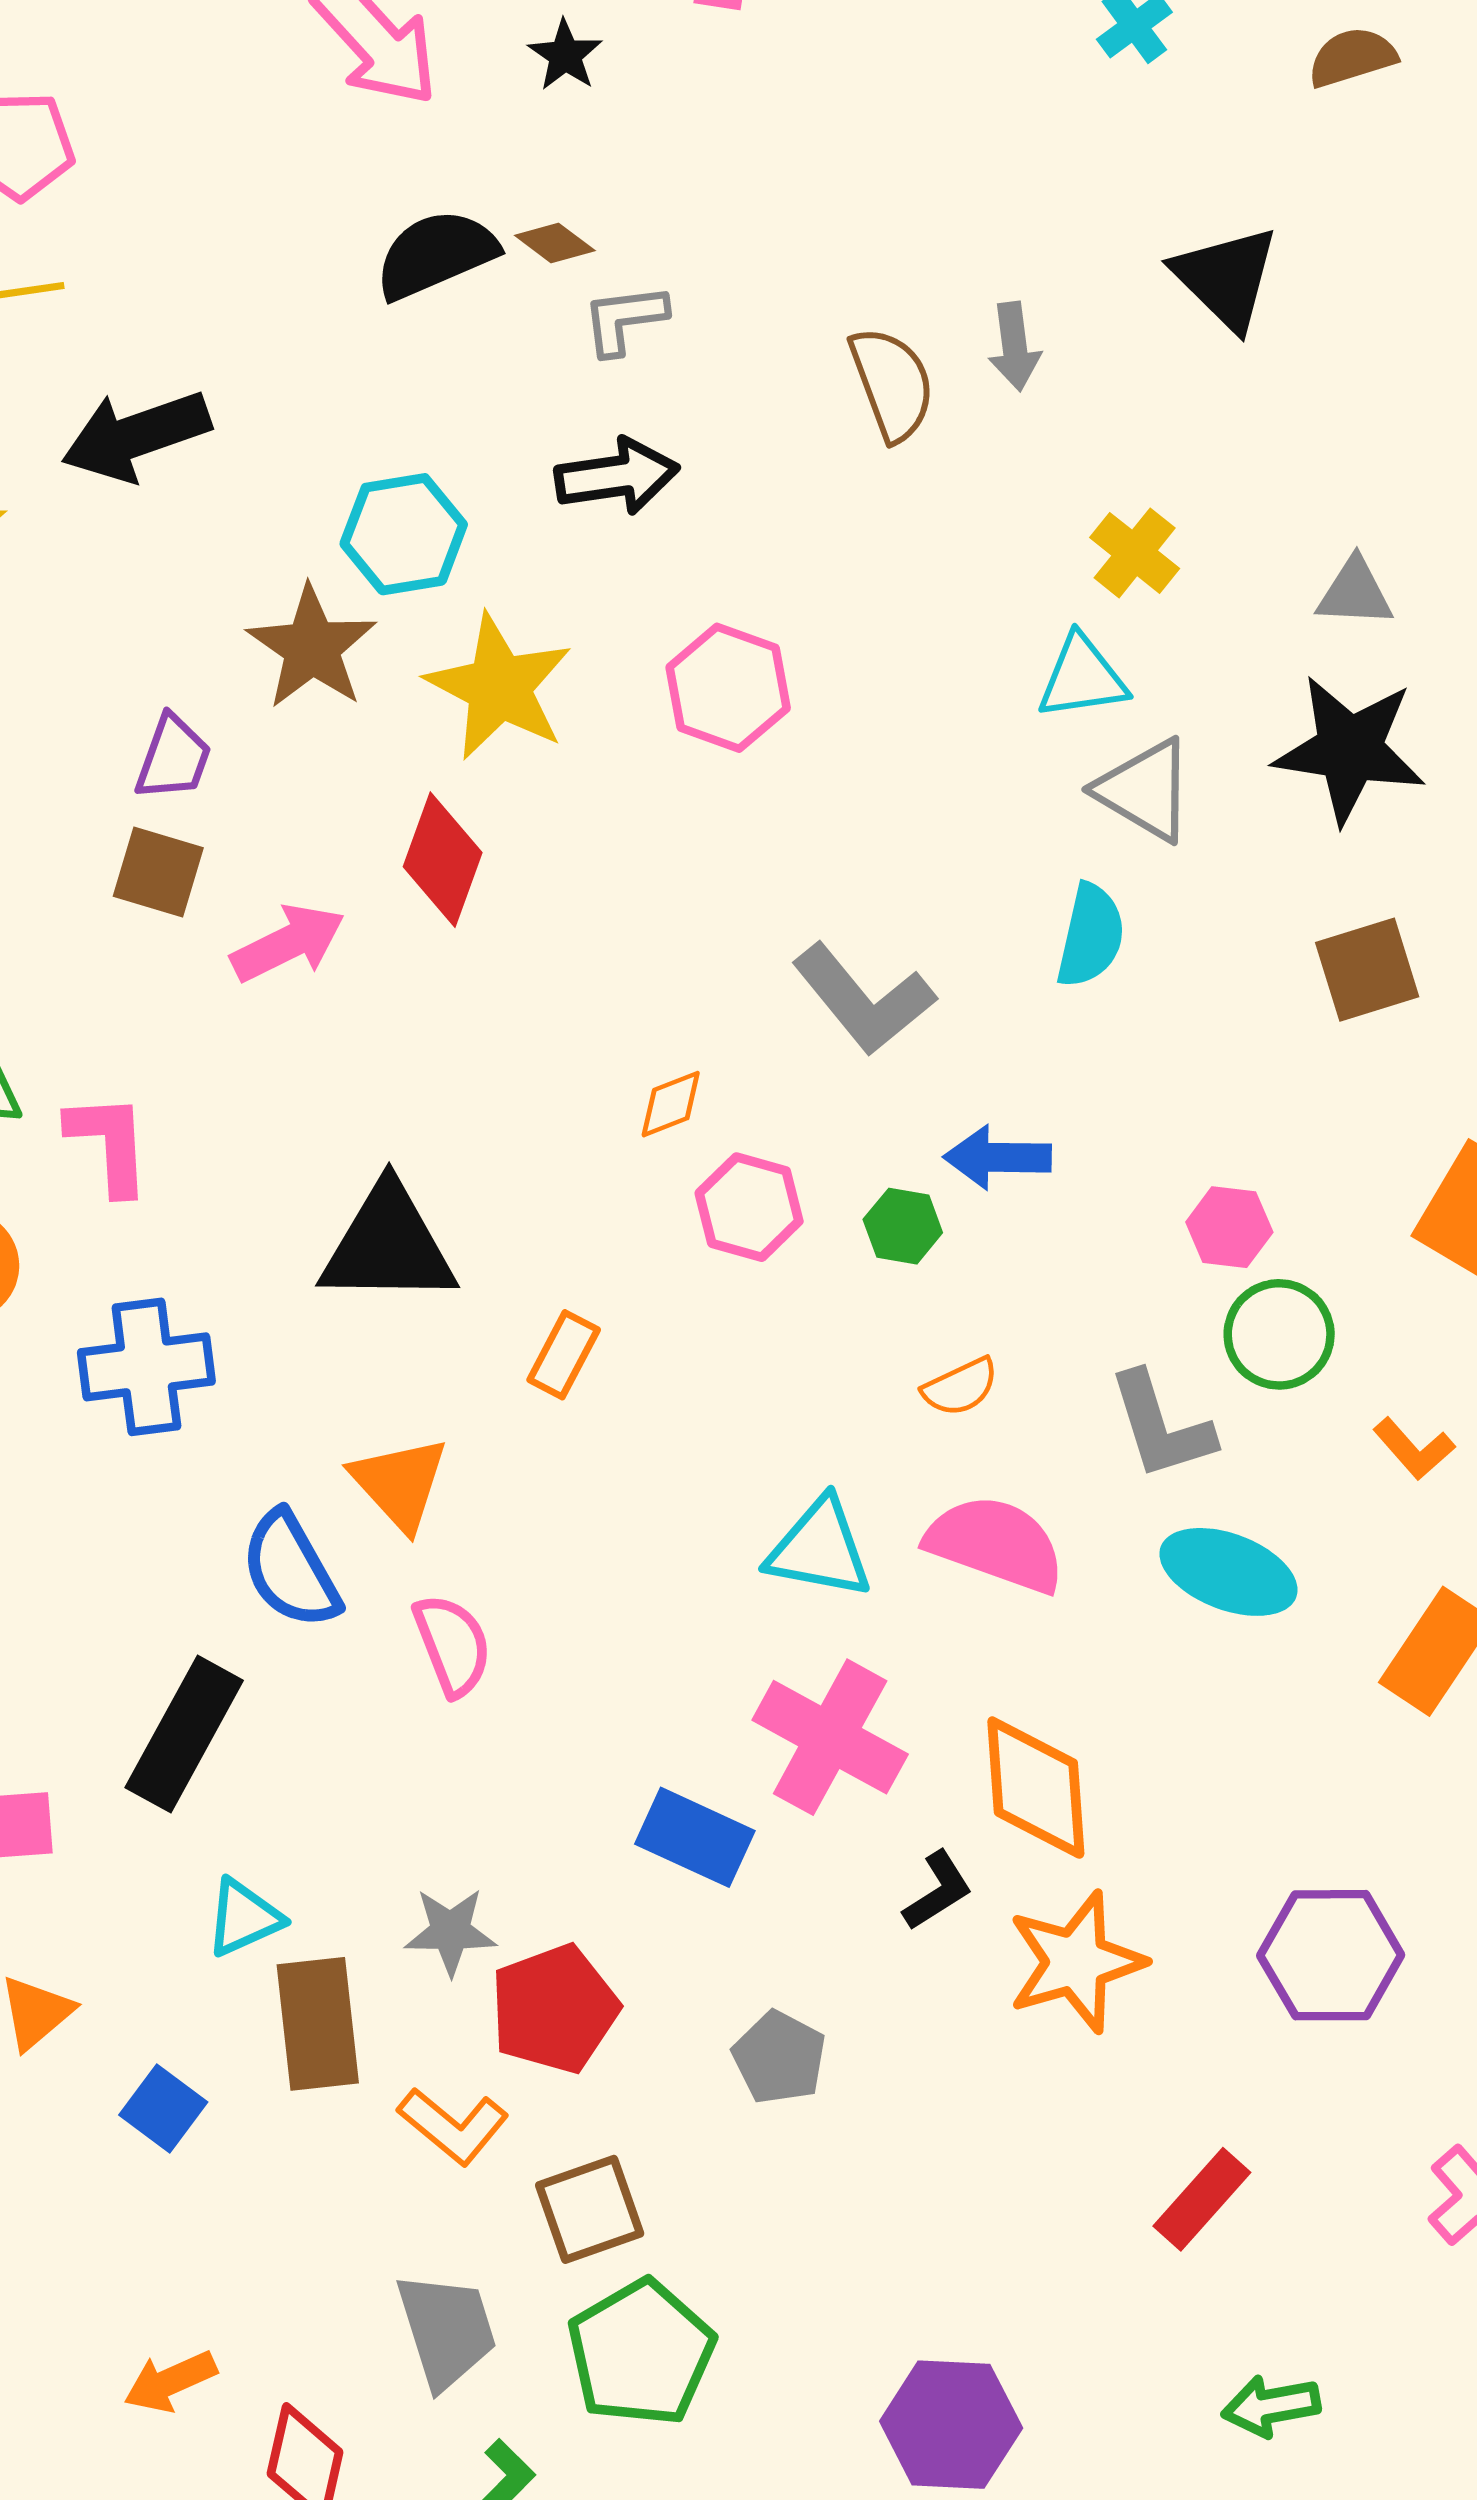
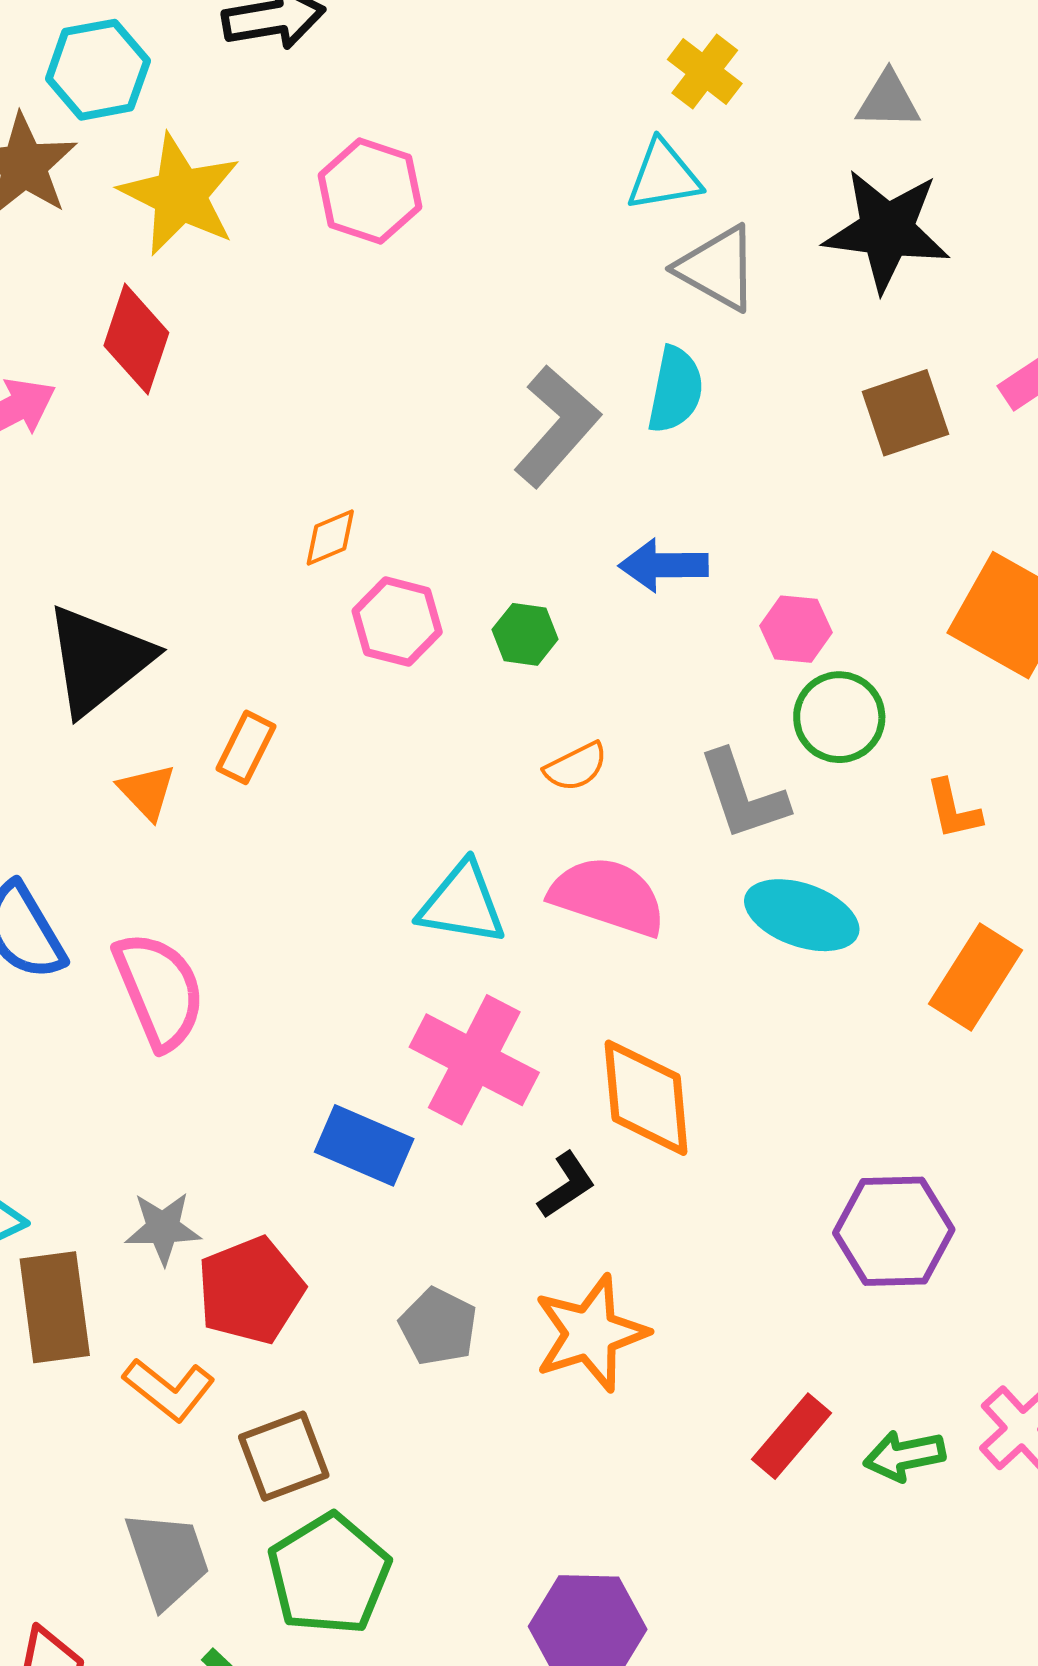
gray L-shape: (864, 999) -> (557, 426), moved, turned -98
blue arrow: (998, 1157) -> (663, 565), moved
black triangle: (388, 1245) -> (98, 660), turned -38
orange L-shape: (1414, 1449) -> (953, 809), turned 30
orange triangle: (400, 1483) -> (147, 792), moved, size x0.7
pink semicircle: (452, 1645) -> (159, 990), size x1.4
orange star: (1076, 1962) -> (591, 1333), moved
green arrow: (1271, 2406) -> (904, 1456), moved

